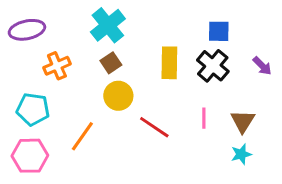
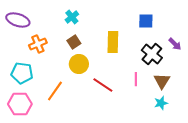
cyan cross: (108, 25) -> (72, 17), size x0.6
purple ellipse: (27, 30) -> (18, 20), turned 30
black cross: (213, 66) -> (152, 54), moved

